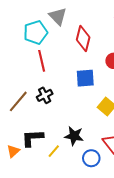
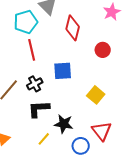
blue square: (85, 78) -> (63, 71), moved
black L-shape: (32, 138) -> (39, 109), moved

